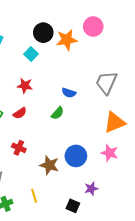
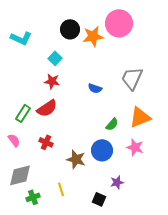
pink circle: (93, 26) -> (119, 23), size x1.4
cyan square: (31, 54) -> (55, 58), moved
red semicircle: (20, 113) -> (47, 108), size x1.5
green semicircle: (58, 113) -> (112, 124), moved

